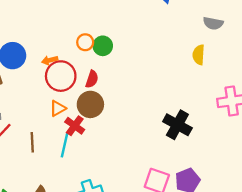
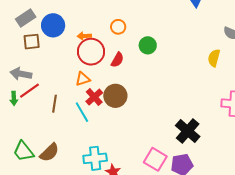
green circle: (103, 46) -> (148, 45), moved
brown circle: (90, 104) -> (115, 96), moved
black cross: (177, 125) -> (188, 131), moved
cyan line: (65, 145) -> (82, 112), turned -55

